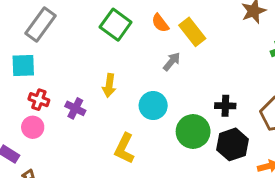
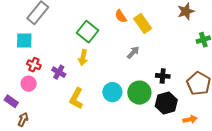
green square: (116, 25) -> (87, 32), moved
gray arrow: (172, 62) -> (133, 52), moved
cyan circle: (153, 106) -> (112, 92), moved
yellow L-shape: (124, 148) -> (76, 98), moved

